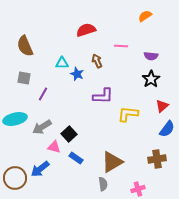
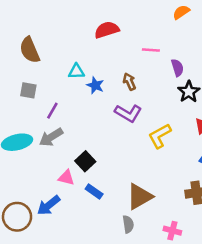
purple semicircle: (151, 56) -> (177, 68), moved, turned -112
brown arrow: (97, 61) -> (129, 82), moved
purple L-shape: (103, 96) -> (128, 113), turned 30
yellow L-shape: (128, 114) -> (160, 136), turned -35
gray arrow: (42, 127) -> (51, 137), moved
pink cross: (138, 189) -> (172, 231), turned 32

